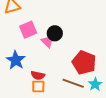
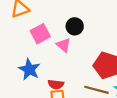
black circle: (55, 33) -> (75, 26), moved

